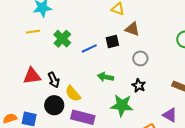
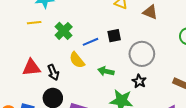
brown triangle: (132, 29) -> (150, 12), moved
gray circle: (140, 58) -> (142, 54), size x1.6
yellow semicircle: (73, 94) -> (77, 60), moved

